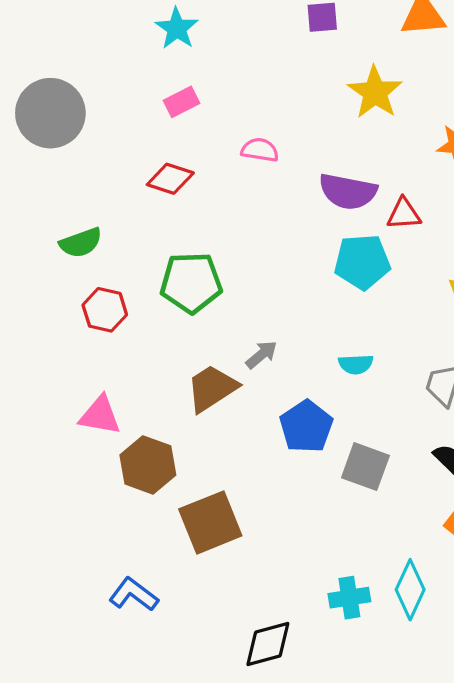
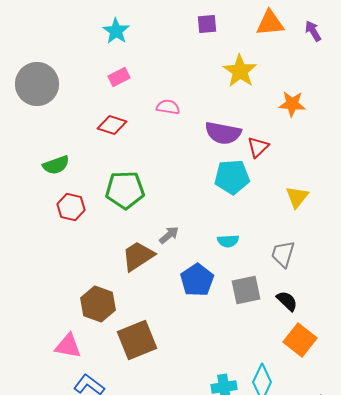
red triangle: (404, 214) -> (258, 147), turned -40
pink triangle: (100, 415) -> (68, 346), moved
gray square: (365, 467) -> (246, 290), moved, turned -32

